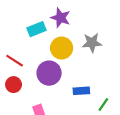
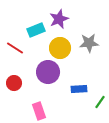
purple star: (61, 18) -> (59, 19), turned 30
red line: (15, 61) -> (15, 48), moved

